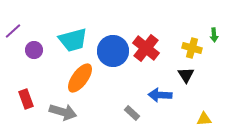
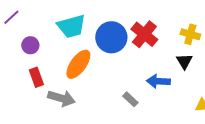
purple circle: (34, 50) -> (30, 45), moved
red rectangle: (26, 99) -> (36, 77), moved

